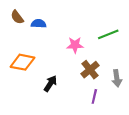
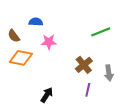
brown semicircle: (17, 17) -> (14, 36), moved
pink star: (75, 45) -> (49, 42), moved
black arrow: (50, 84) -> (47, 95), moved

